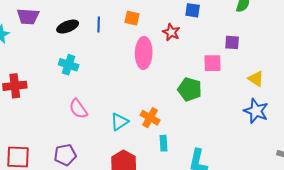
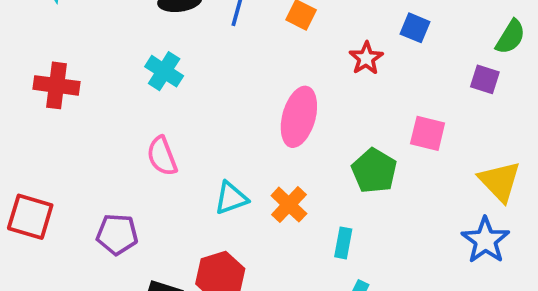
purple square: (232, 42) -> (485, 79), moved
pink ellipse: (144, 53) -> (299, 117), moved
yellow triangle: (256, 79) -> (500, 181), size x1.4
cyan rectangle: (163, 143) -> (343, 243), moved

